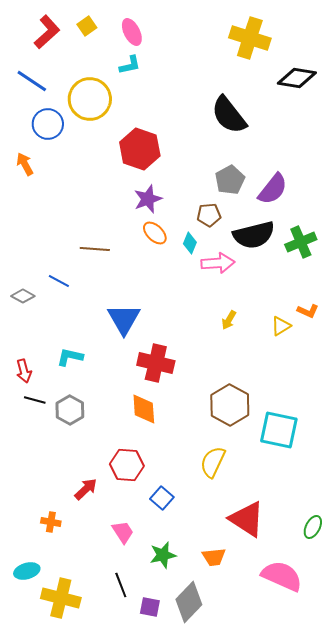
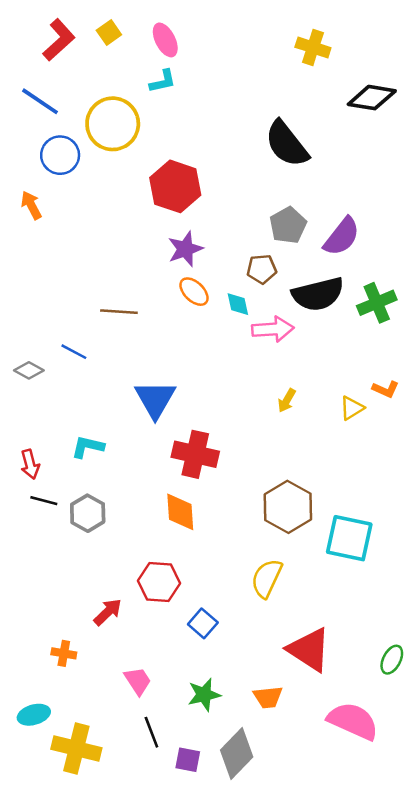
yellow cross: (250, 38) -> (313, 47), size x0.7
cyan diamond: (190, 243) -> (238, 304), turned -35
pink trapezoid: (123, 532) -> (138, 681), moved

